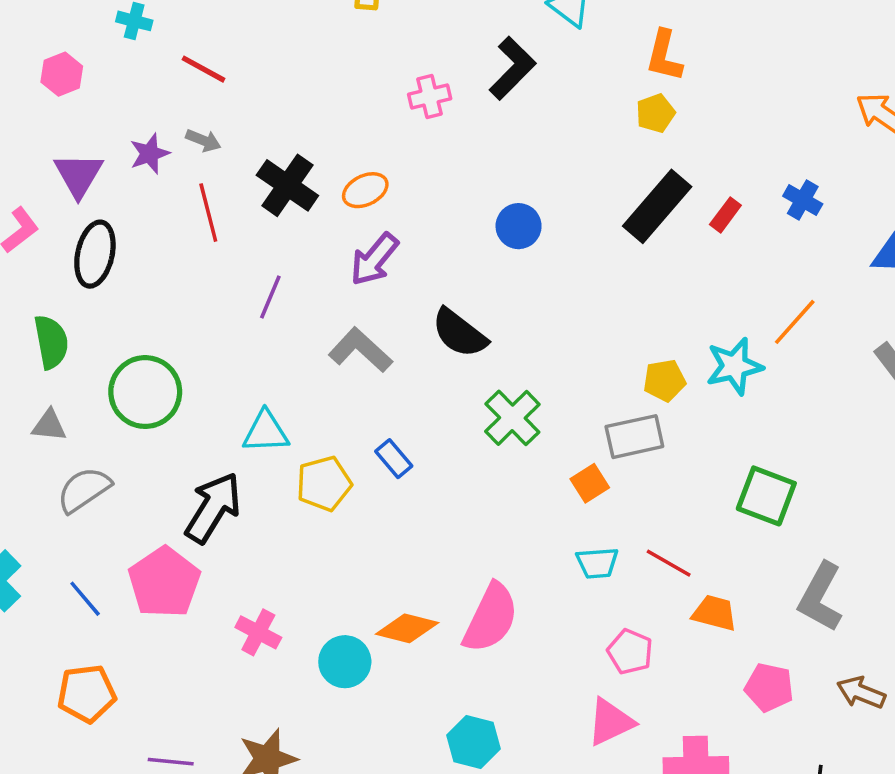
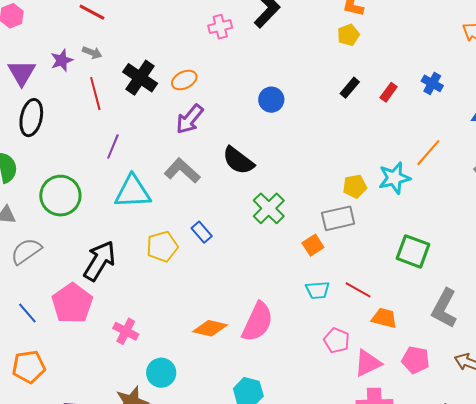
black rectangle: (657, 206) -> (350, 88), size x0.5
purple line: (270, 297) -> (113, 147), moved
cyan triangle: (266, 432) -> (133, 192), moved, size x1.4
cyan circle: (345, 662) -> (161, 373), moved
pink triangle: (610, 722) -> (368, 363), moved

